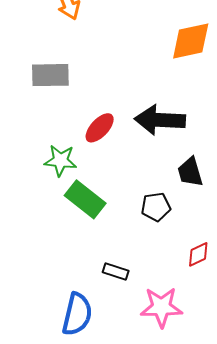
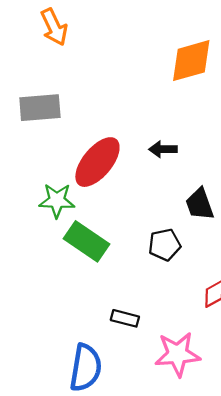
black arrow: (160, 120) -> (163, 149), size x0.5
red ellipse: (100, 128) -> (97, 162), size x1.5

